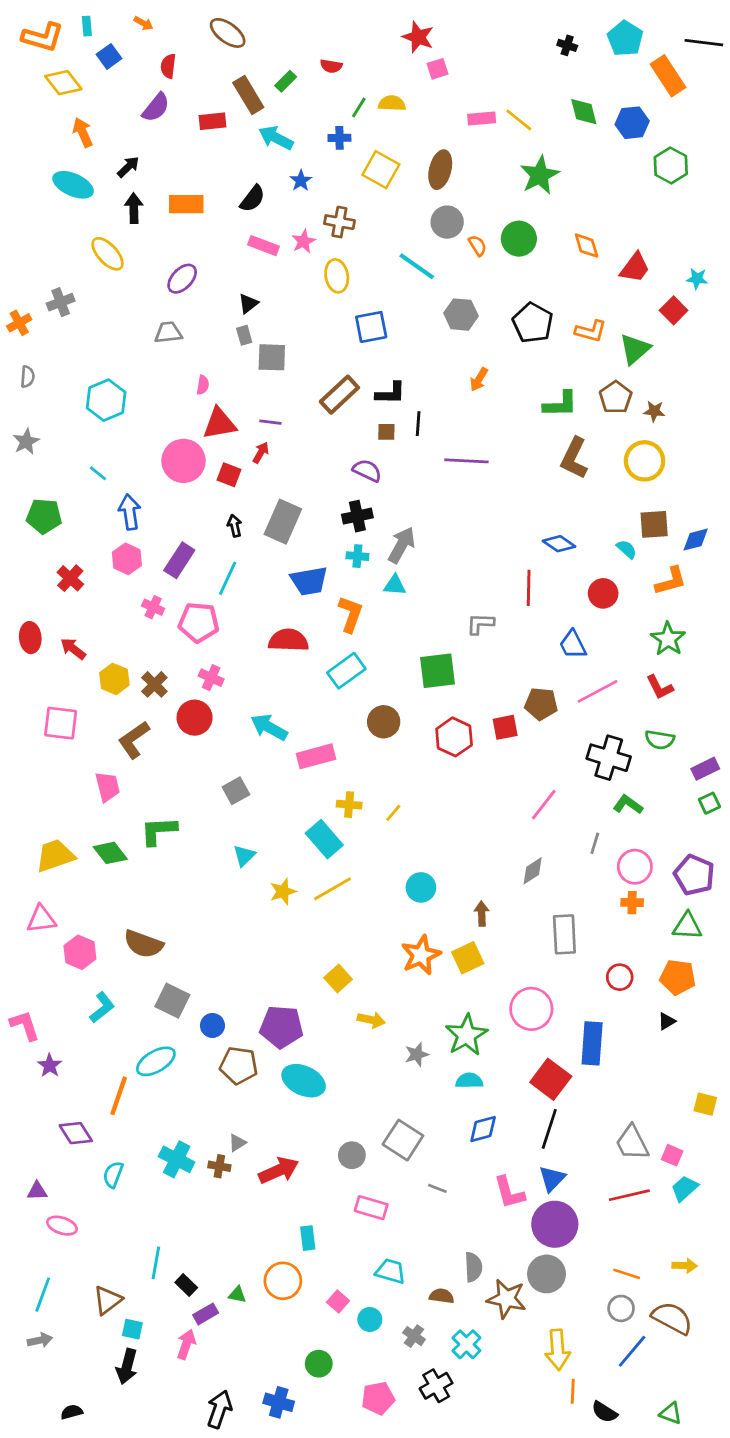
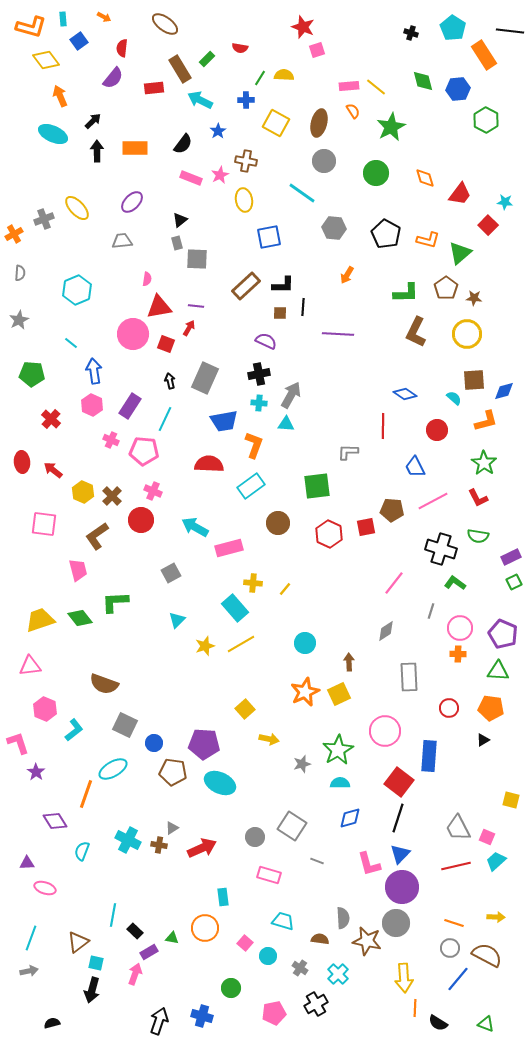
orange semicircle: (478, 246) -> (353, 111), moved
yellow ellipse: (108, 254) -> (77, 208), moved
pink hexagon: (80, 952) -> (45, 709), moved

